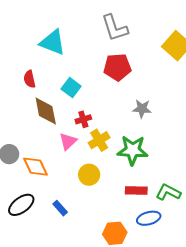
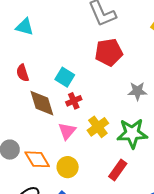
cyan triangle: (53, 42) -> (25, 27), moved, size x0.7
red cross: (83, 119) -> (74, 101), moved
yellow circle: (89, 175) -> (68, 167), moved
red rectangle: (136, 190) -> (118, 170), moved, turned -50

